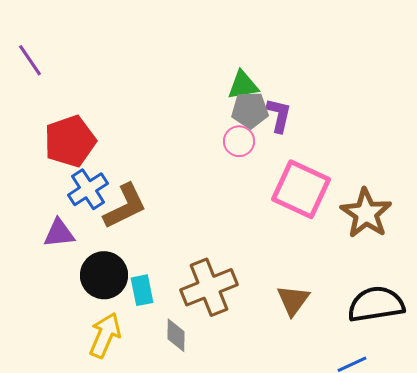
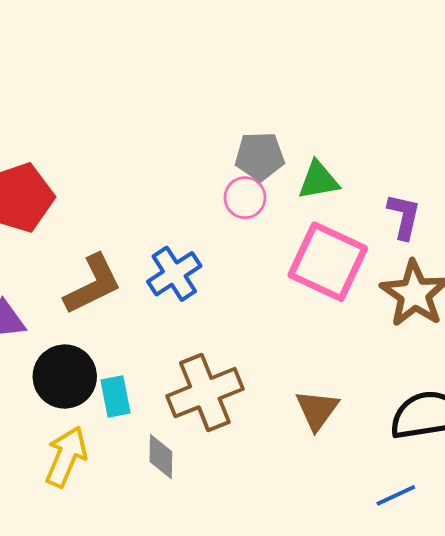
green triangle: (243, 85) -> (318, 180), moved
purple L-shape: (279, 115) -> (404, 216), moved
blue cross: (88, 189) -> (174, 274), moved

